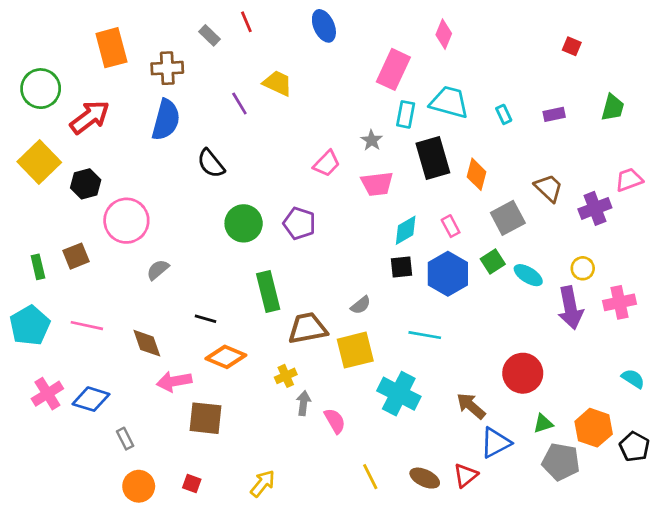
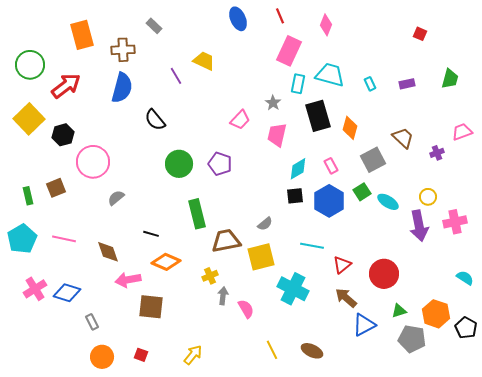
red line: (246, 22) -> (280, 16), moved
pink trapezoid: (377, 184) -> (277, 135), turned 110
purple cross: (595, 208) -> (437, 153), size x0.6
red triangle: (466, 475) -> (342, 265), moved

